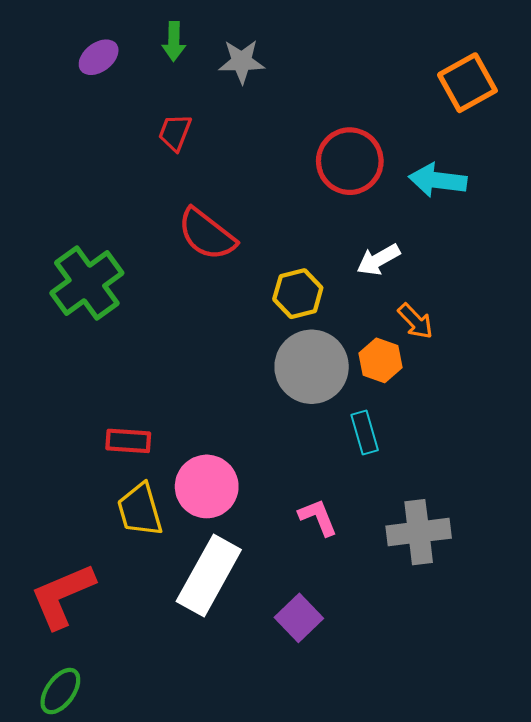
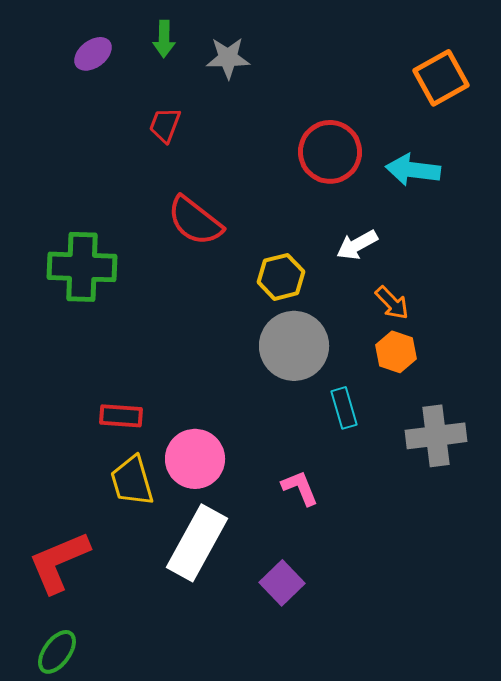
green cross: (87, 283) -> (82, 267), turned 38
orange hexagon: (380, 360) -> (396, 352), moved
gray cross: (419, 532) -> (436, 436), moved

